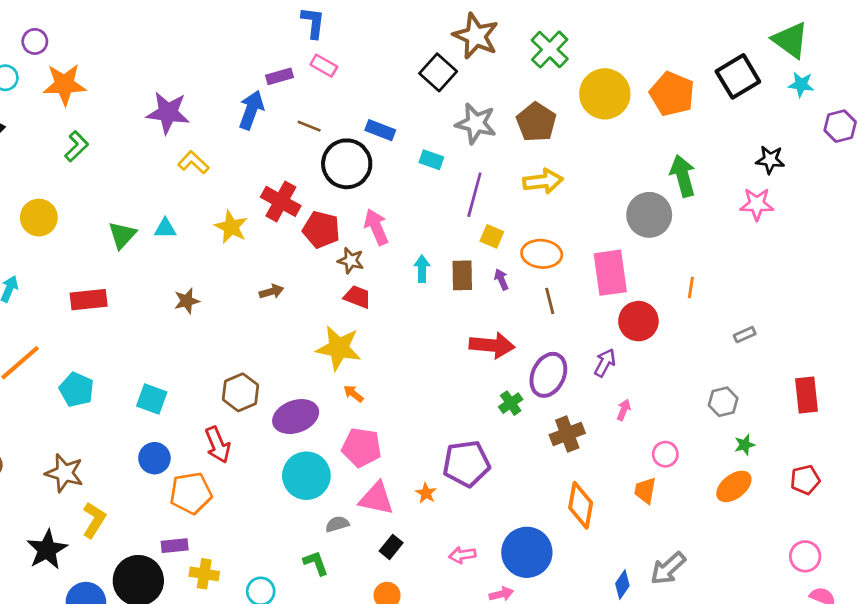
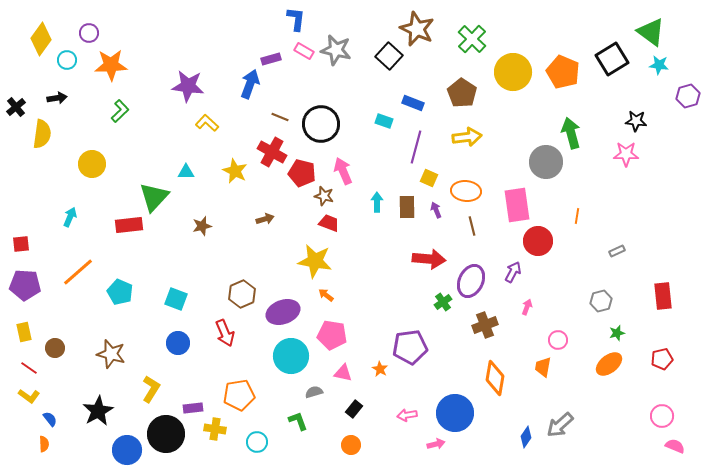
gray star: (476, 123) -> (336, 50), moved
brown line: (309, 126) -> (280, 117), moved
blue rectangle: (380, 130) -> (413, 103), moved
green triangle: (122, 235) -> (154, 197), moved, size x1.4
orange pentagon: (191, 493) -> (239, 395), moved
pink triangle: (376, 499) -> (343, 373), size x0.7
yellow L-shape: (94, 520) -> (151, 389), moved

